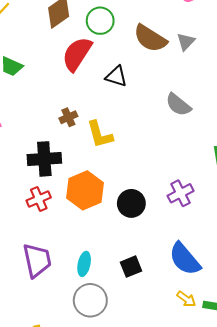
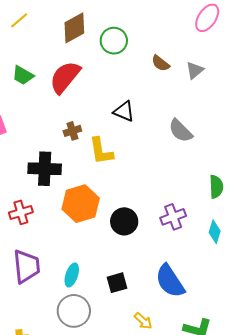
brown semicircle: (150, 38) -> (161, 63), size x0.6
red semicircle: (77, 54) -> (65, 77), moved
black triangle: (116, 76) -> (124, 111), moved
red cross: (39, 199) -> (21, 212), moved
yellow arrow: (186, 299) -> (143, 321), moved

